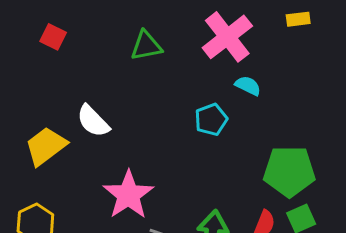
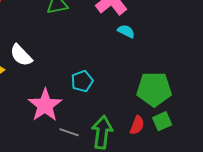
cyan pentagon: (211, 120) -> (82, 81), moved

